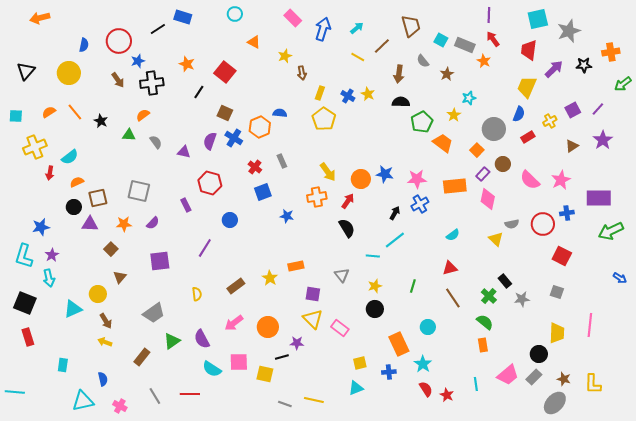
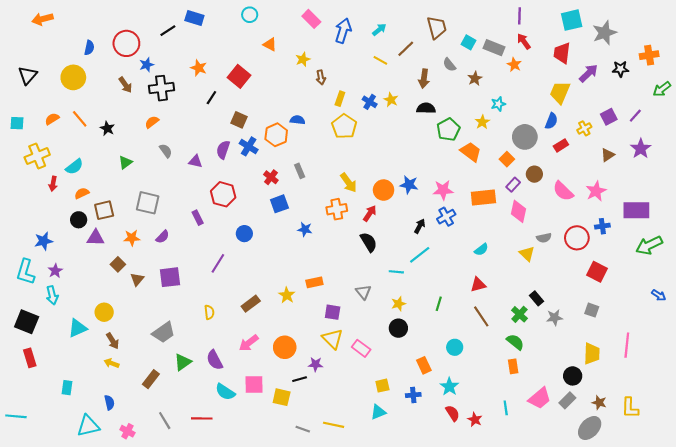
green triangle: (129, 135) -> (125, 162), moved, turned -40
brown triangle: (120, 277) -> (137, 279), moved
orange rectangle: (399, 344) -> (424, 365), size x0.7

